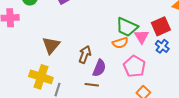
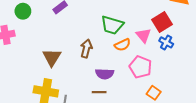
green trapezoid: (127, 27) -> (112, 25), moved
brown arrow: (85, 55) -> (86, 49), moved
purple semicircle: (99, 68) -> (105, 74), turned 78

